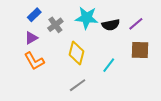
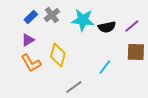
gray cross: (55, 25) -> (52, 15), moved
yellow diamond: (77, 53) -> (58, 55), moved

